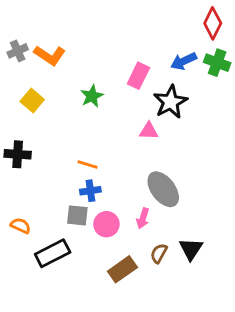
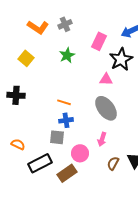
gray cross: (18, 51) -> (65, 24), moved
gray ellipse: (163, 189) -> (106, 108), moved
pink circle: (106, 224) -> (80, 153), moved
brown rectangle: (122, 269) -> (67, 173), moved

